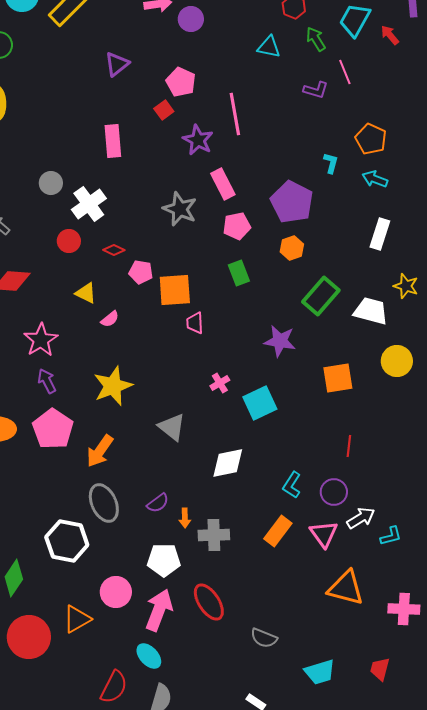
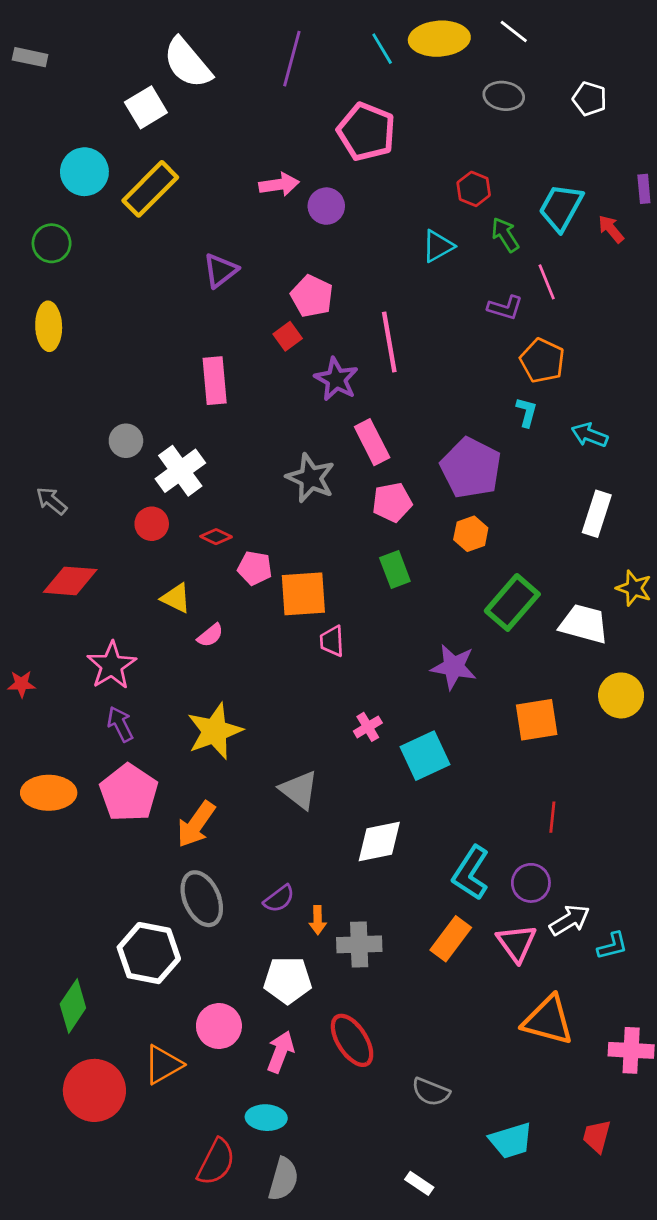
cyan triangle: (269, 47) -> (438, 246), turned -40
orange pentagon: (371, 139) -> (542, 361), moved
cyan L-shape: (292, 485) -> (471, 873), size x1.4
pink arrow: (159, 610) -> (280, 1052), size x0.7
cyan ellipse: (149, 656) -> (266, 1118), turned -44

